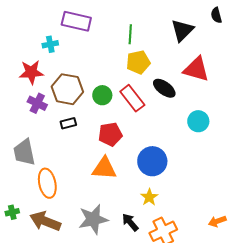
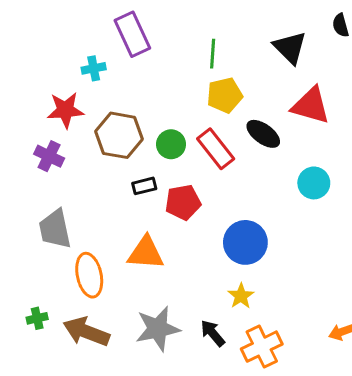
purple rectangle: (76, 21) -> (132, 34), turned 52
black triangle: (182, 30) -> (290, 48), turned -30
purple cross: (37, 103) -> (49, 156), moved
black rectangle: (68, 123) -> (144, 186), moved
orange triangle: (104, 168) -> (146, 253), moved

